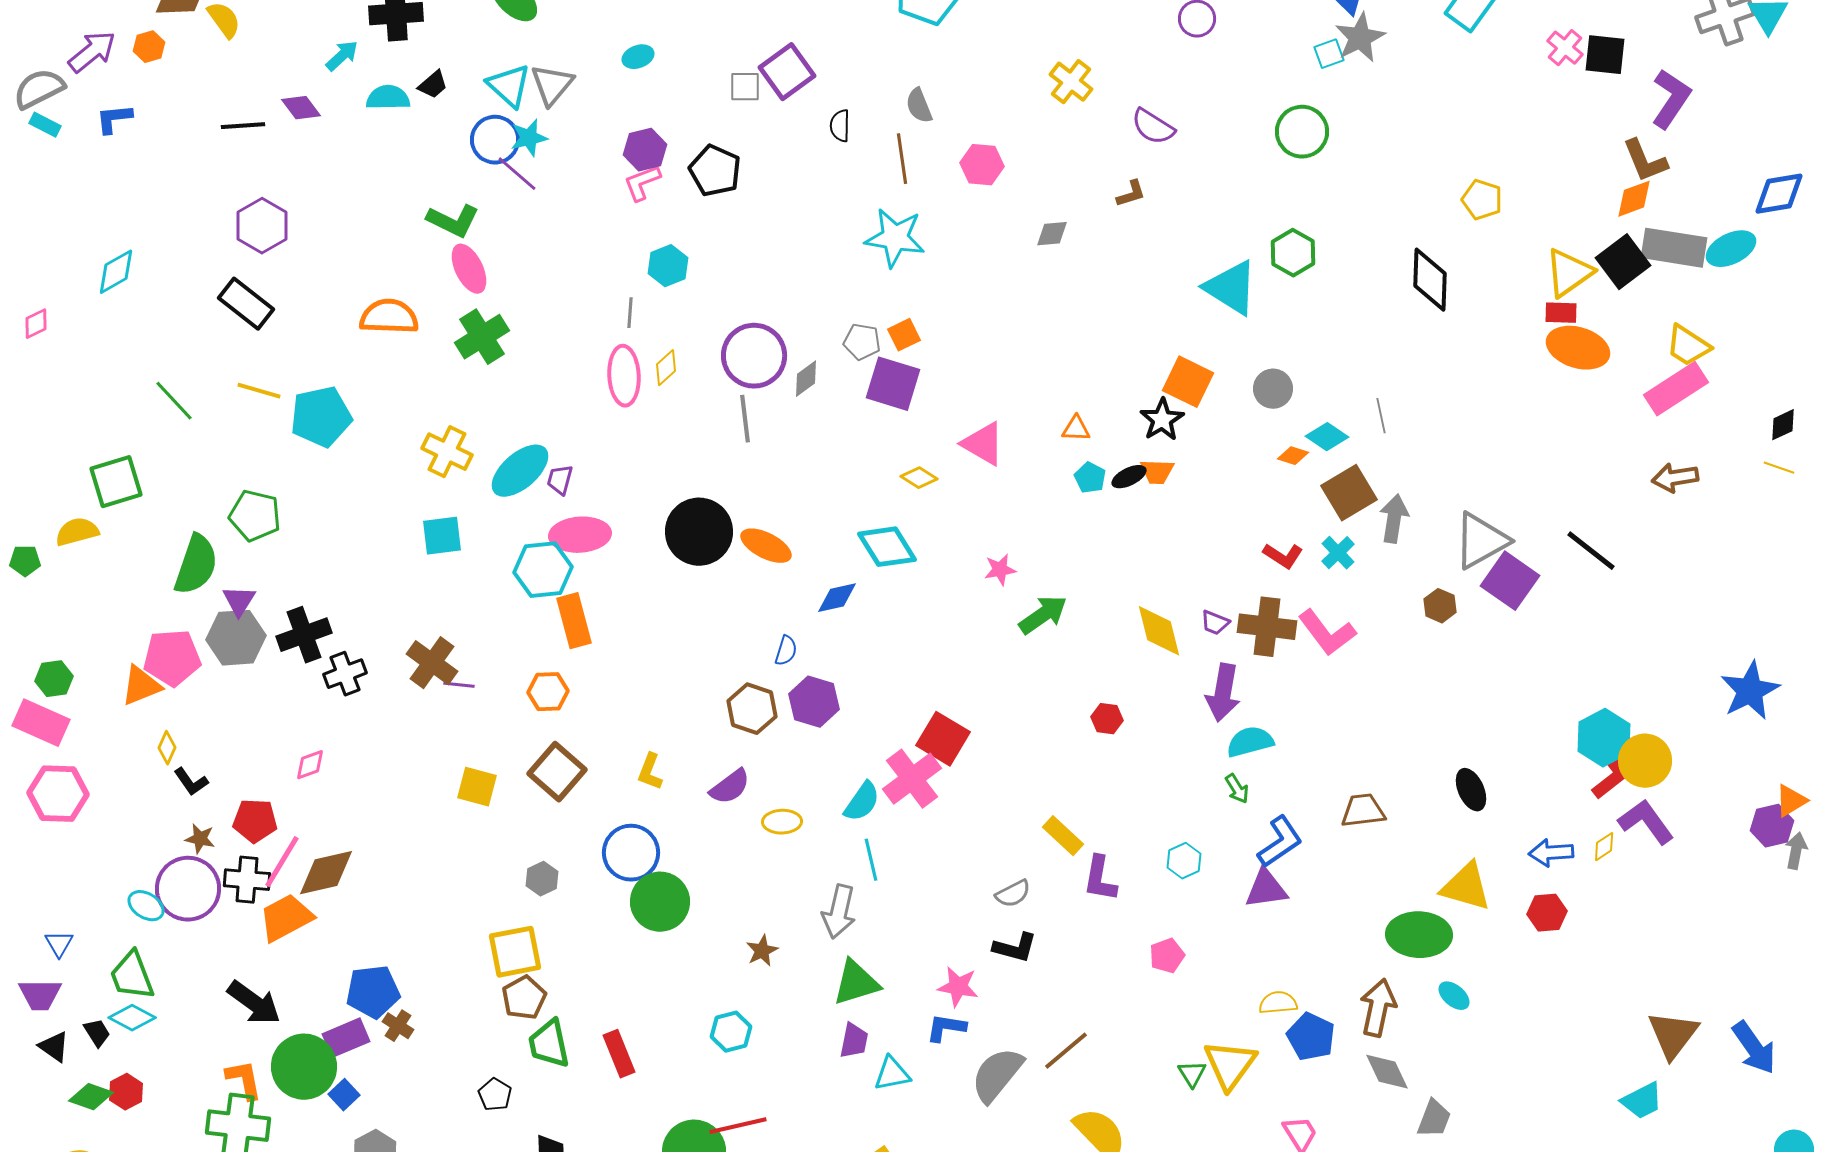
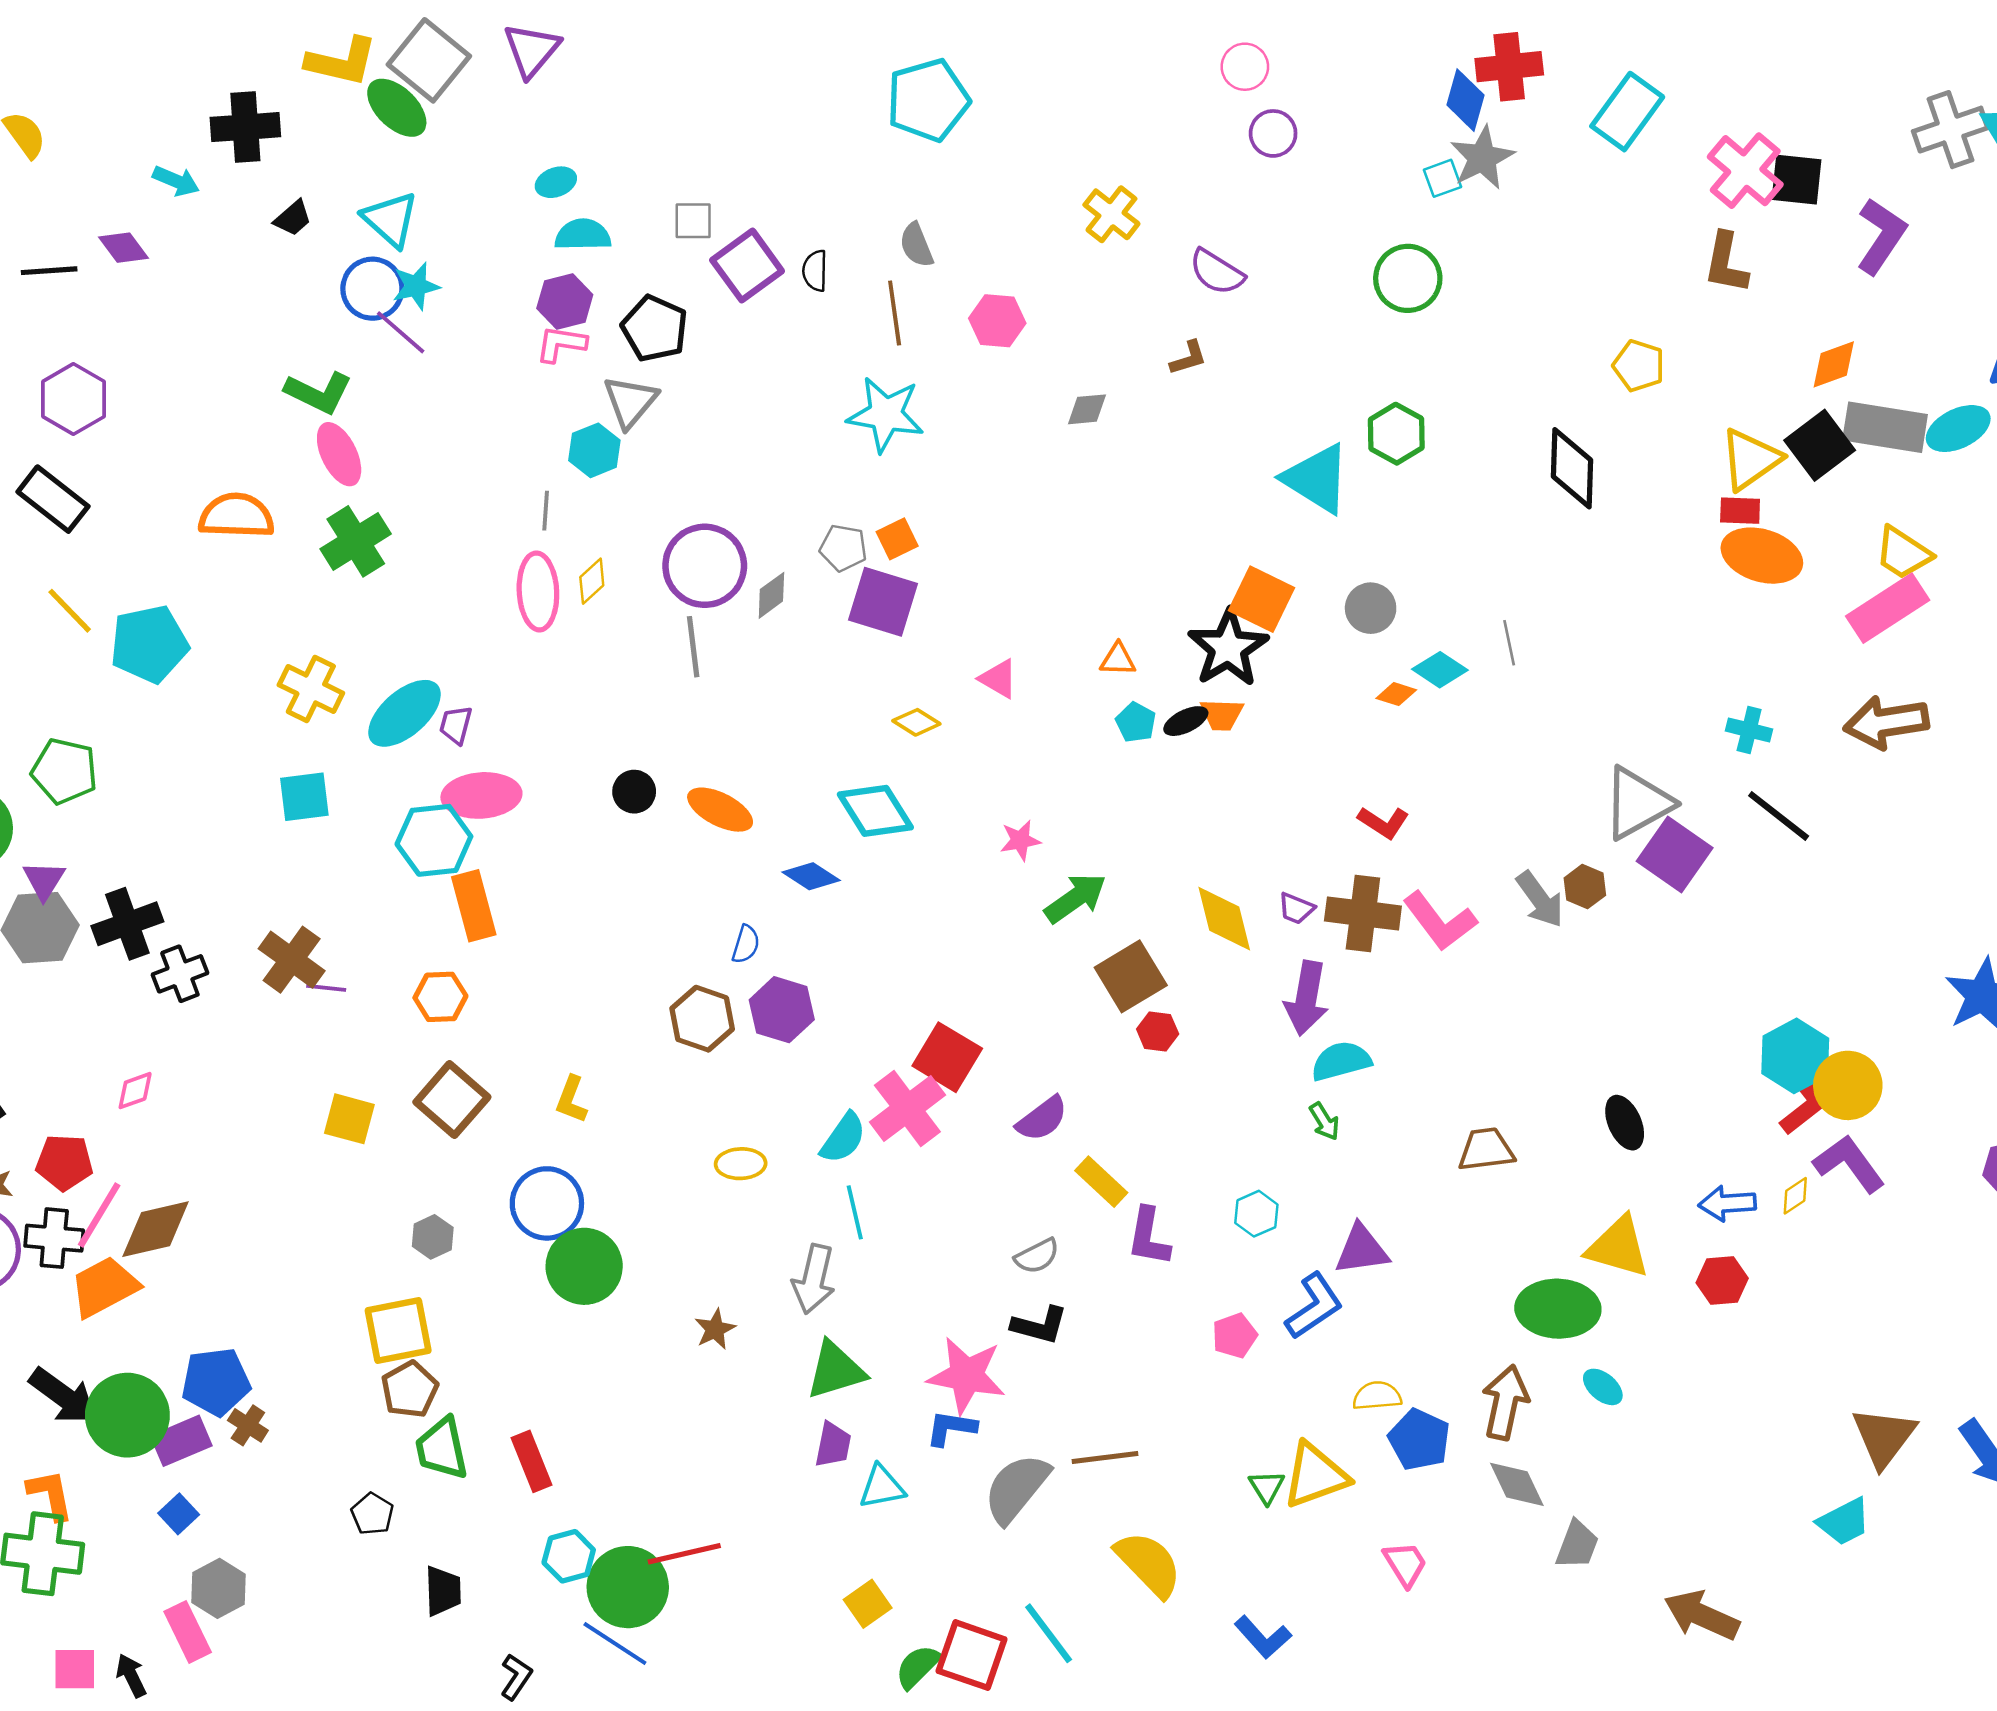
pink cross: (1565, 48) -> (1745, 171), size x1.6
cyan arrow: (342, 56) -> (176, 181), turned 66
purple square: (787, 72) -> (747, 266), moved
gray triangle: (552, 85) -> (630, 402), moved
cyan semicircle: (388, 98) -> (583, 235), moved
brown L-shape: (1645, 161) -> (1726, 263), moved, turned 33
pink L-shape: (642, 183) -> (561, 344), turned 30
yellow line: (259, 391) -> (70, 611), turned 30
black star: (1162, 420) -> (1228, 648), size x1.4
pink triangle: (983, 444) -> (999, 679), size x0.7
brown arrow: (1675, 478) -> (1886, 722), size x1.4
brown square: (1349, 493) -> (1131, 976), moved
gray arrow: (1394, 519) -> (1540, 899), moved, turned 135
black circle: (699, 532) -> (634, 792), size x0.5
cyan cross: (1338, 553) -> (1749, 730), moved, turned -32
blue diamond: (837, 598) -> (811, 876), turned 45
purple semicircle: (730, 787) -> (1042, 1119), moved
blue L-shape: (1280, 842) -> (1314, 1306), moved
pink star: (958, 987) -> (966, 1375), size x1.5
cyan hexagon: (731, 1032) -> (569, 1556), moved
brown line: (1066, 1051) -> (1105, 1457), turned 33
yellow triangle: (1230, 1065) -> (1315, 1475), turned 34
green circle: (304, 1067) -> (127, 1415), moved

